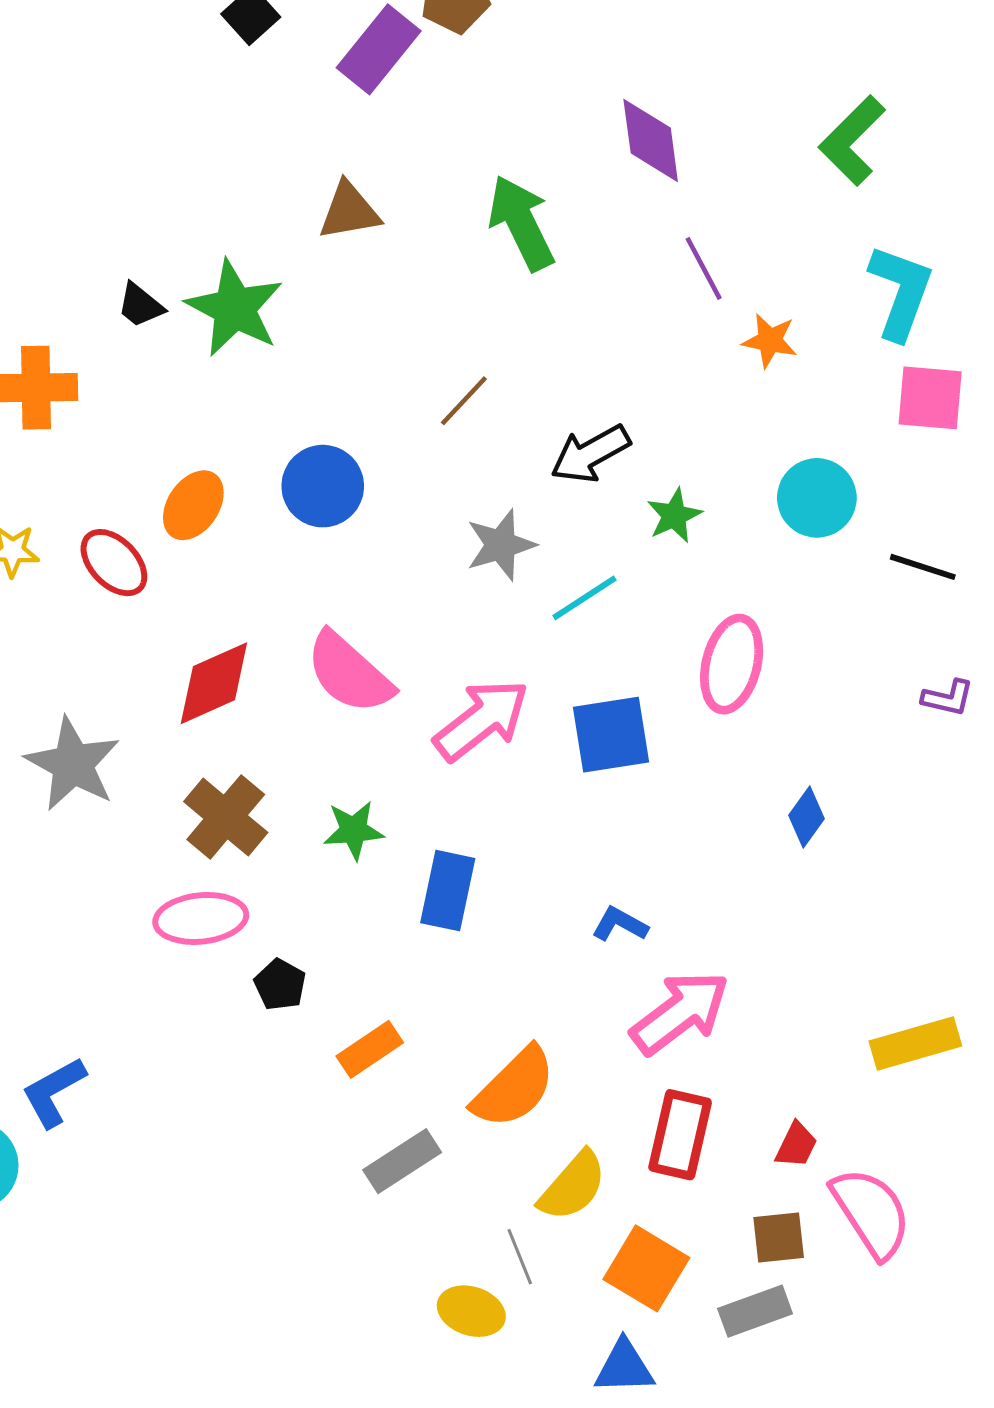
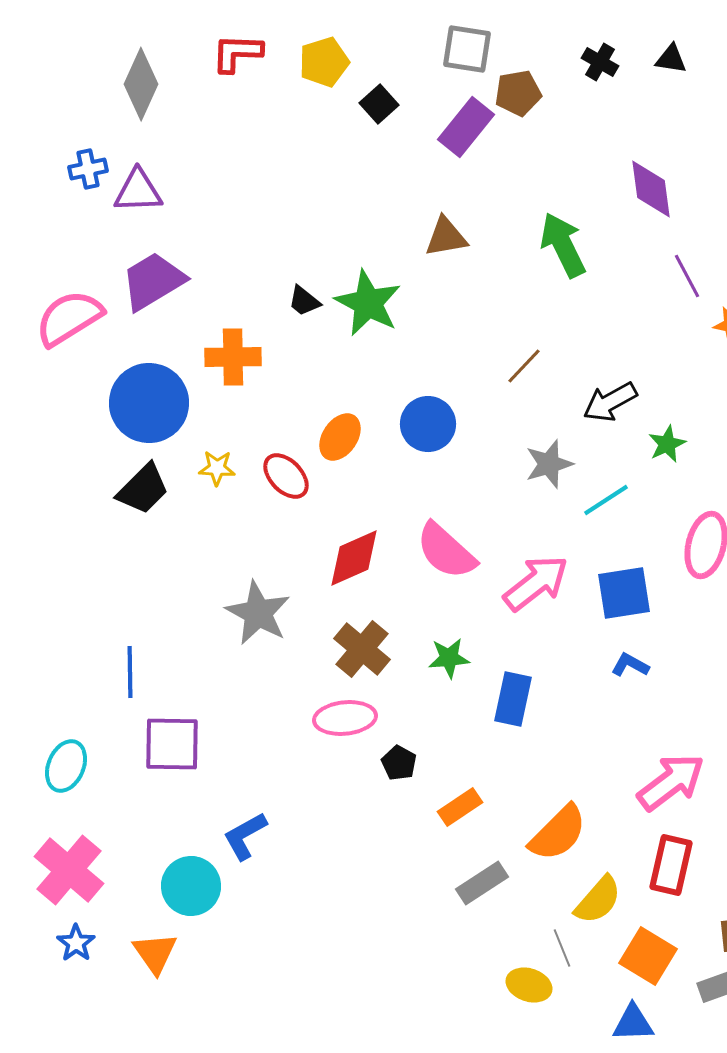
blue L-shape: (620, 924) -> (630, 665), moved

